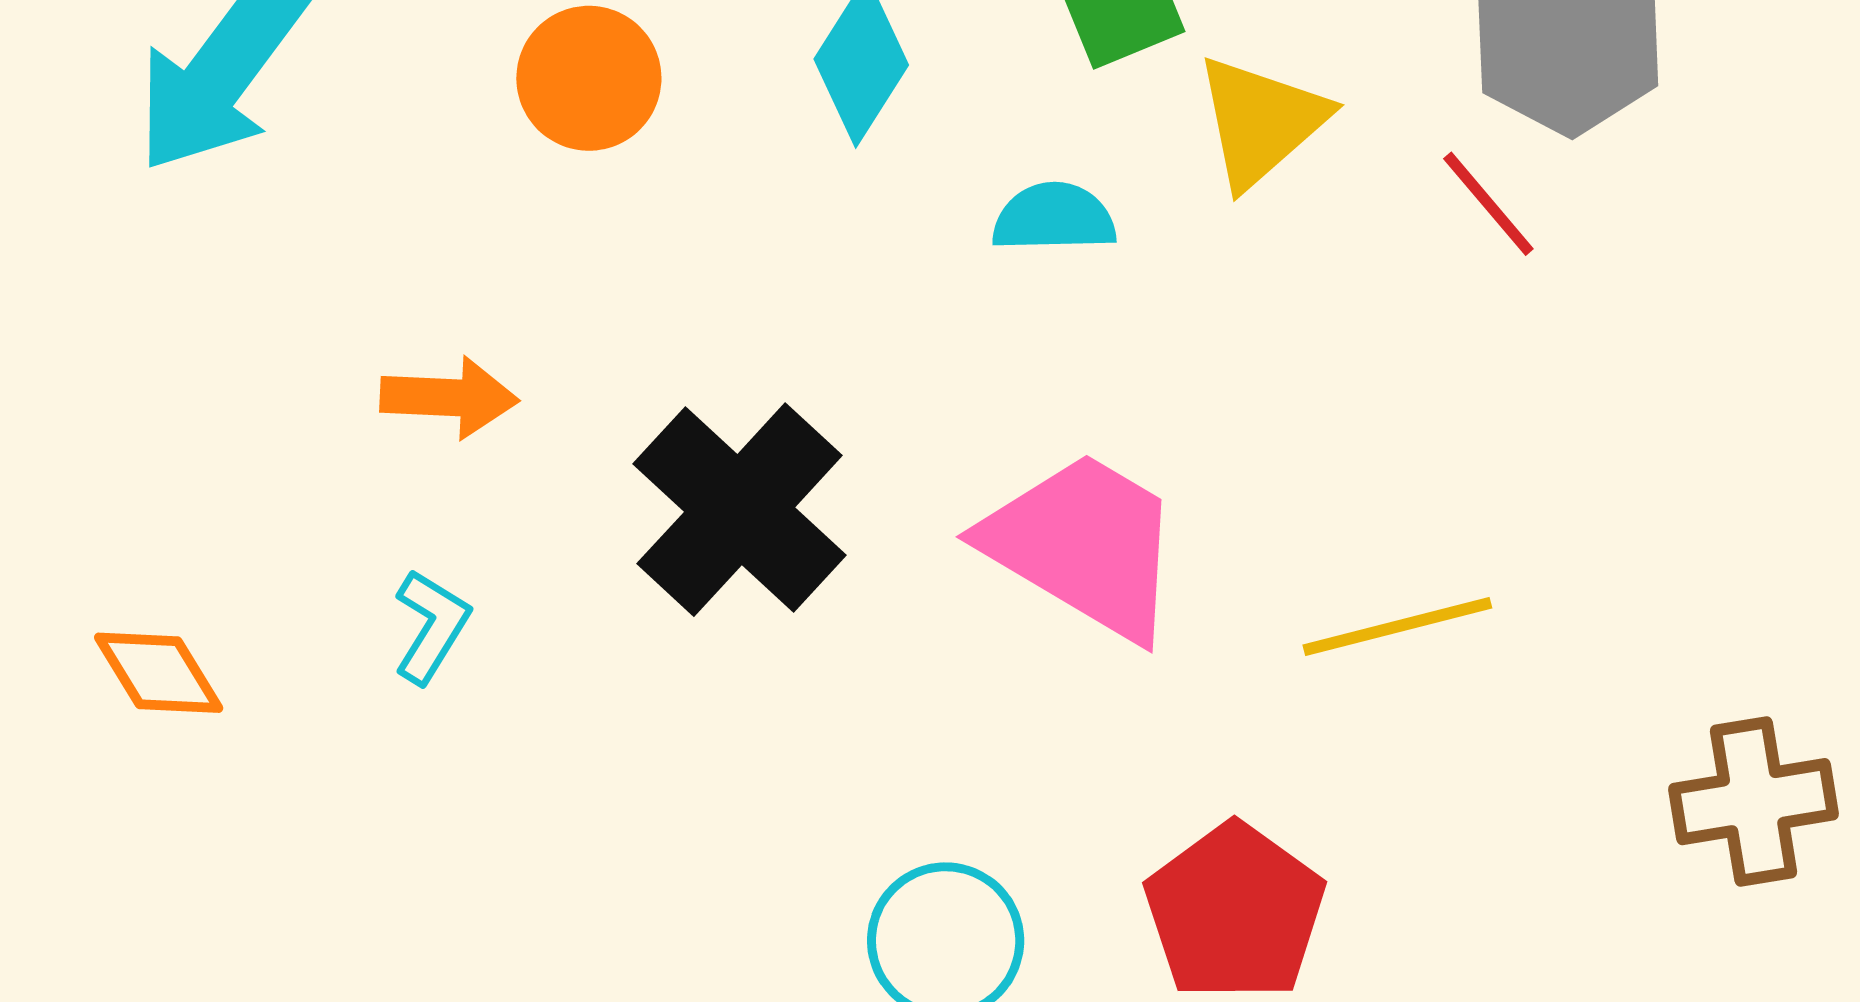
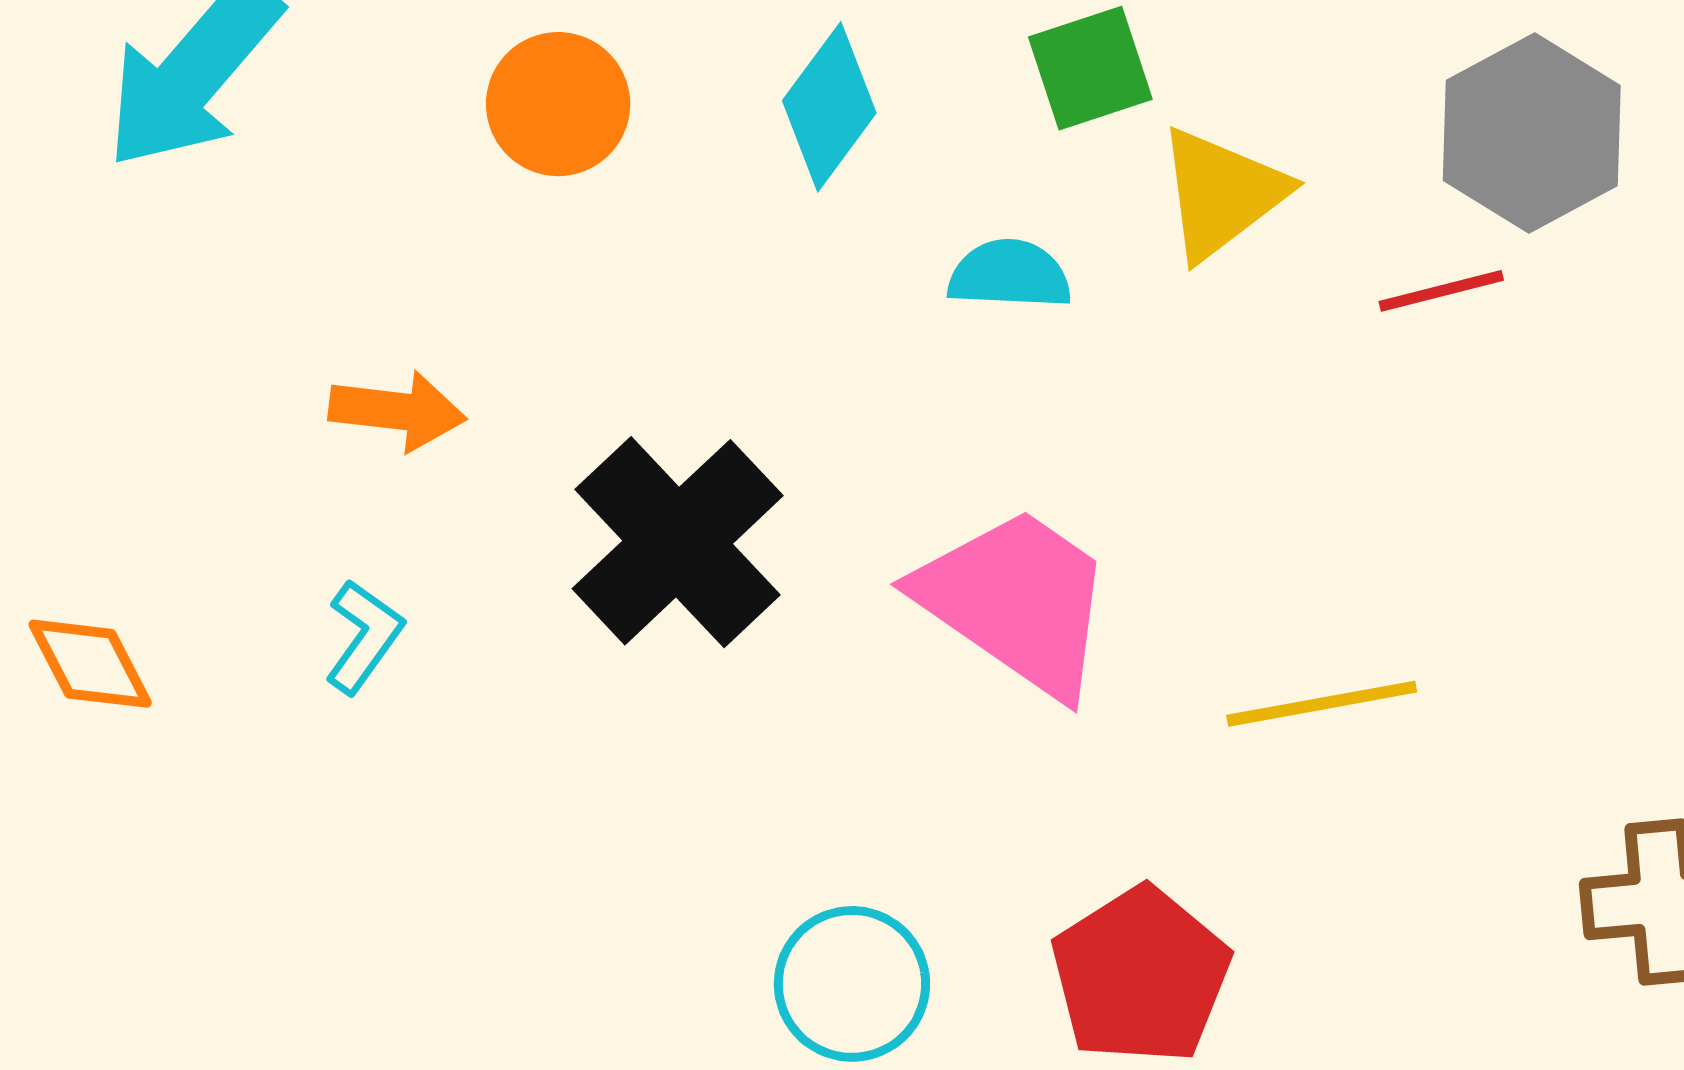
red line: (1488, 204) -> (1441, 291), turned -68

